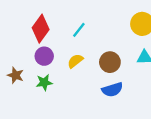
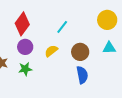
cyan line: (79, 30) -> (62, 27), moved
blue semicircle: (112, 90) -> (82, 75), turned -84

